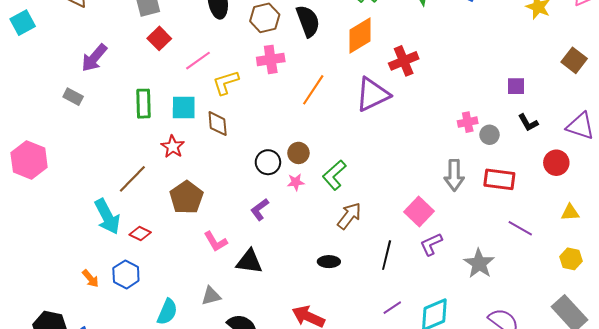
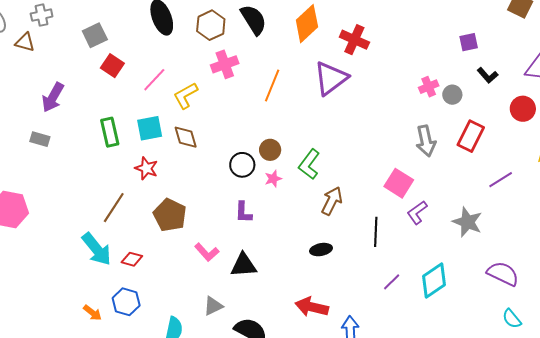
red cross: (404, 61) -> (354, 40), turned -32
red rectangle: (499, 179) -> (471, 136), turned -60
purple L-shape: (260, 209) -> (243, 212), turned -40
purple line: (520, 228) -> (501, 180), turned -50

